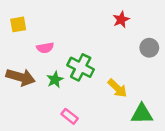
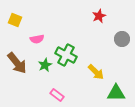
yellow square: (18, 24) -> (15, 20), turned 32
brown arrow: (21, 77) -> (17, 63), turned 35

